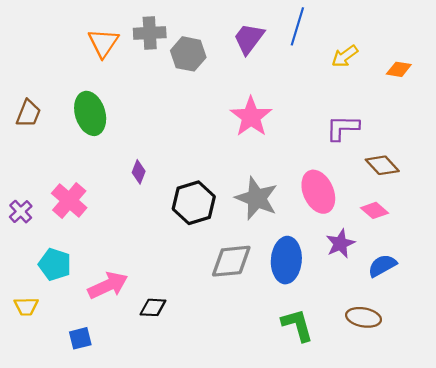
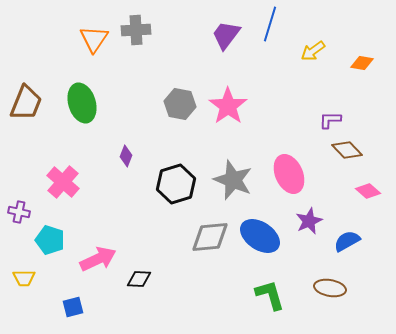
gray hexagon: (188, 54) -> (180, 104), moved
brown trapezoid: (28, 113) -> (26, 103), size x1.4
purple L-shape: (343, 128) -> (330, 120), moved, size x0.7
pink diamond: (375, 210) -> (368, 191), moved
purple cross: (21, 212) -> (19, 212), moved, turned -35
blue ellipse: (286, 260) -> (260, 236), turned -60

